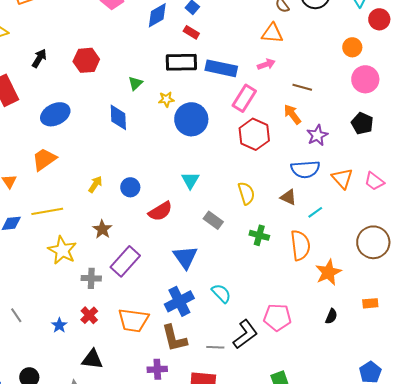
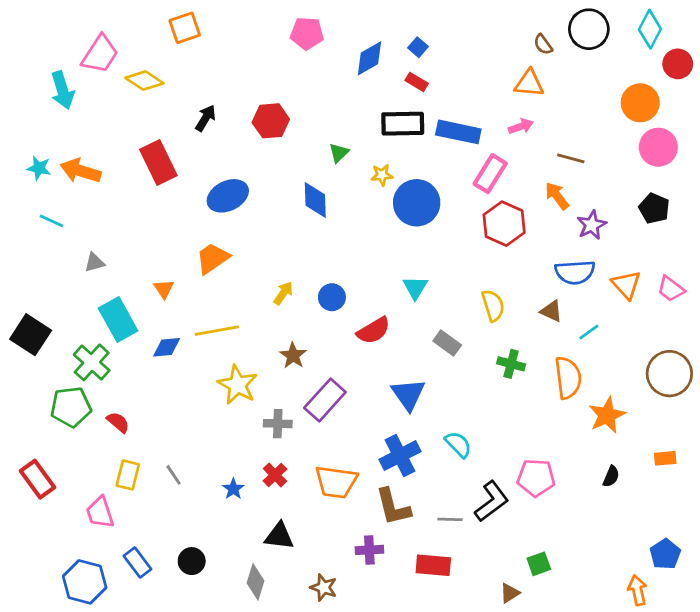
orange circle: (352, 47) -> (640, 103), size x1.4

